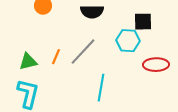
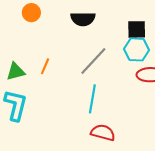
cyan hexagon: (128, 41) -> (137, 49), moved
gray line: (83, 52) -> (93, 61), moved

